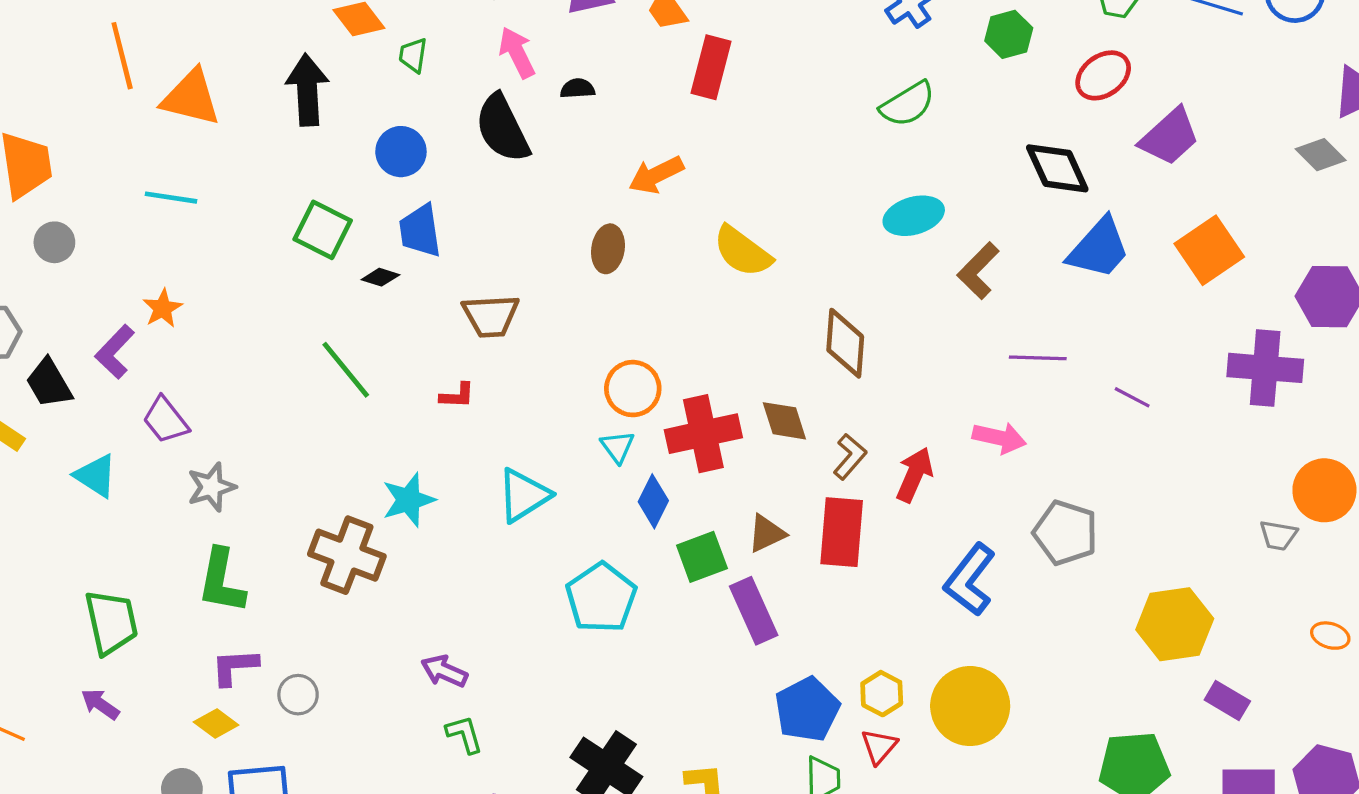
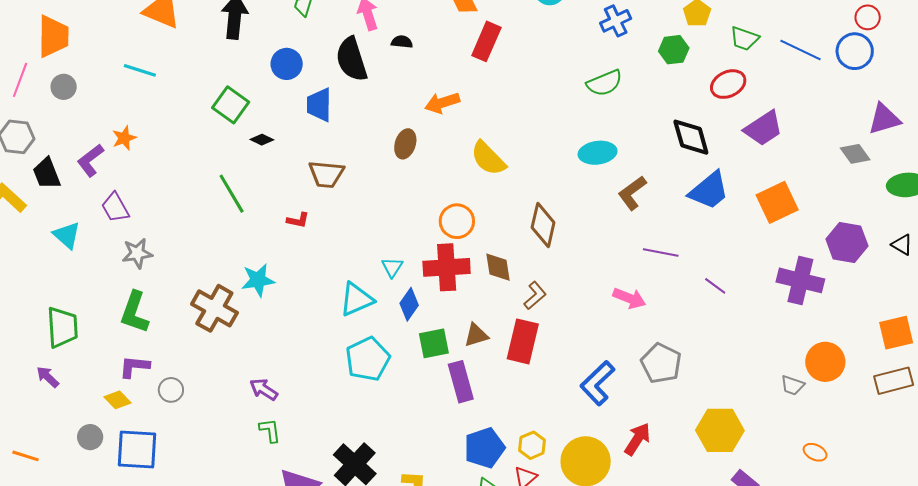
blue trapezoid: (420, 231) -> (319, 105), moved
orange circle: (633, 389) -> (457, 221), moved
red arrow: (914, 475) -> (637, 439), moved
cyan triangle: (524, 495) -> (356, 299), moved

